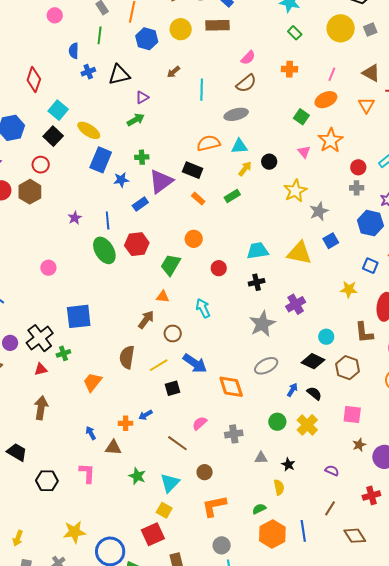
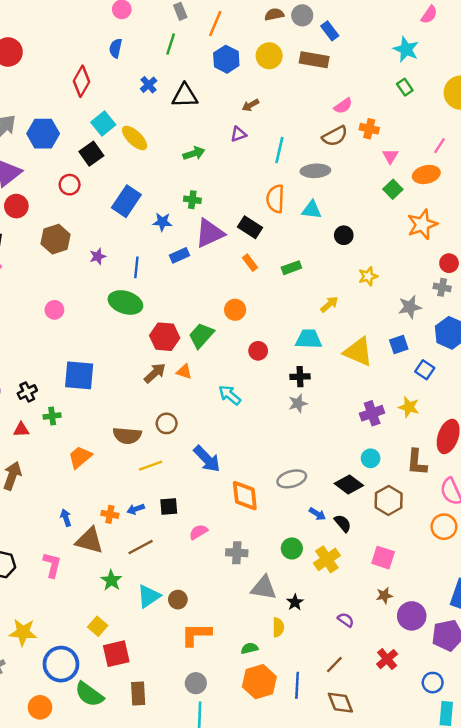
blue semicircle: (74, 51) -> (116, 48), moved
orange cross: (290, 69) -> (369, 129), moved
blue cross: (88, 72) -> (149, 85), turned -32
cyan line: (202, 90) -> (279, 150), moved
purple triangle: (142, 97) -> (238, 134), moved
yellow ellipse: (89, 130) -> (135, 138), moved
orange semicircle: (208, 143) -> (275, 199), turned -85
pink triangle: (304, 152) -> (390, 156), moved
blue rectangle: (101, 160) -> (126, 201), moved
yellow arrow: (245, 169) -> (329, 304), moved
yellow star: (295, 191) -> (368, 276), size x0.7
brown hexagon: (30, 192) -> (56, 239), moved
gray star: (319, 211) -> (410, 307), moved
red hexagon: (137, 244) -> (165, 337), moved
green ellipse: (104, 250) -> (125, 302), turned -52
blue square: (370, 266) -> (425, 370), moved
purple cross: (296, 304) -> (372, 413), moved
cyan arrow: (203, 308) -> (230, 395), turned -36
brown arrow: (146, 320) -> (155, 373), moved
gray star: (262, 324) -> (298, 403), moved, size x0.6
brown circle: (173, 333) -> (167, 423), moved
black cross: (40, 338) -> (27, 392), size x0.6
brown semicircle: (127, 357) -> (127, 436), turned -105
yellow line: (159, 365) -> (151, 466), moved
black square: (173, 388) -> (169, 507), moved
blue arrow: (292, 390) -> (317, 514), turned 80
brown line: (177, 443) -> (141, 547), moved, turned -75
brown triangle: (113, 448) -> (89, 541), size x1.4
gray triangle: (261, 458) -> (264, 588), size x1.6
brown circle: (205, 472) -> (178, 600), moved
red cross: (371, 495) -> (387, 659), turned -36
yellow square: (164, 510) -> (98, 626), moved
brown diamond: (355, 536) -> (340, 703), moved

